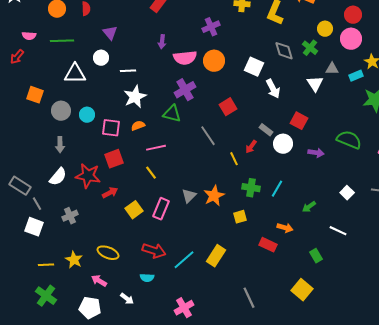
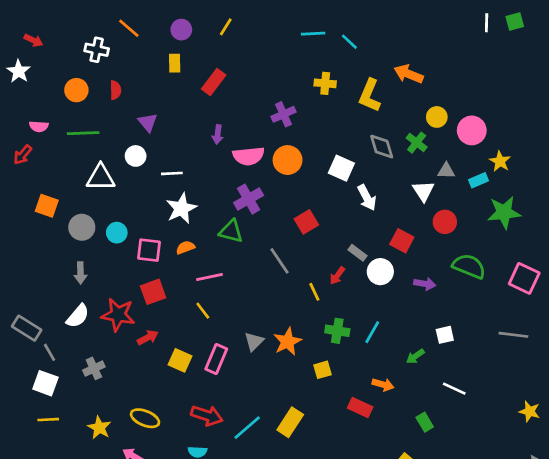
red circle: (353, 15) -> (445, 222), moved
white square: (347, 193) -> (445, 335), moved, turned 32
yellow square: (134, 210) -> (180, 360), turned -30
yellow line: (46, 265) -> (48, 420), moved

